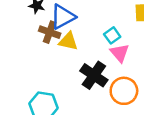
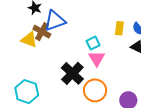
yellow triangle: (68, 41) -> (29, 40), moved

